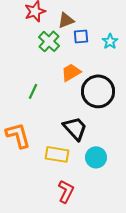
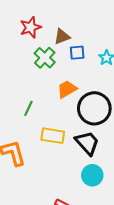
black trapezoid: (75, 128) -> (87, 143), moved
yellow rectangle: (57, 154) -> (53, 136), moved

